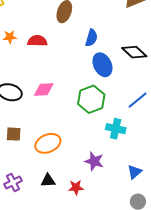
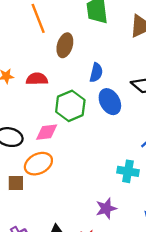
green hexagon: (91, 99) -> (70, 106), moved
orange ellipse: (48, 143) -> (38, 164), moved
purple star: (94, 161) -> (106, 208), turned -30

